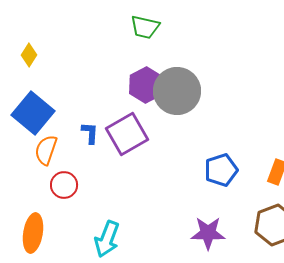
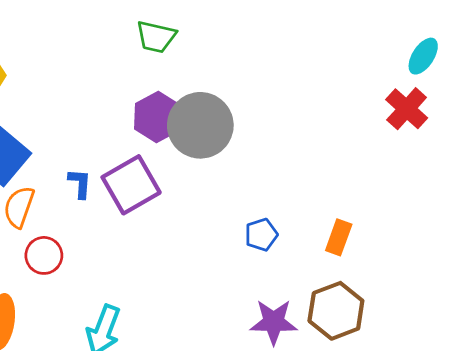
blue pentagon: (221, 170) -> (261, 235), size x0.7
purple star: (208, 233) -> (274, 322), moved

